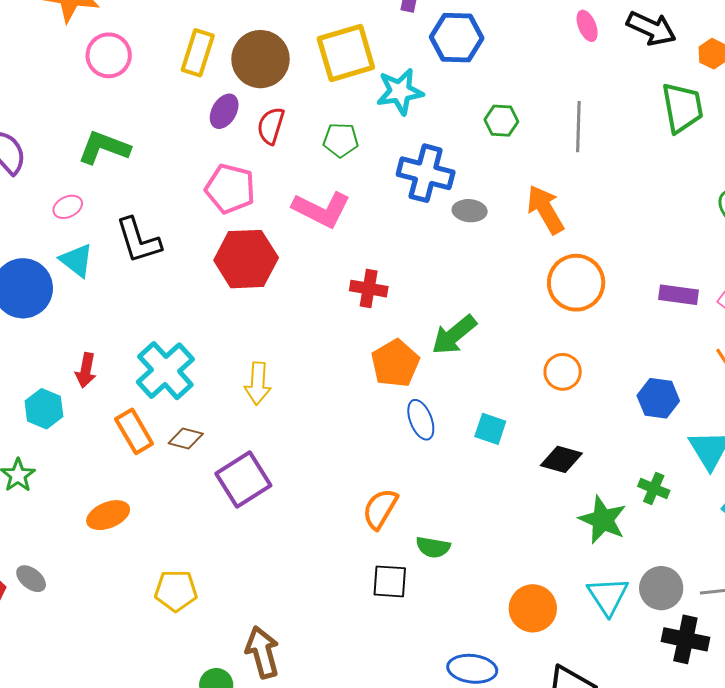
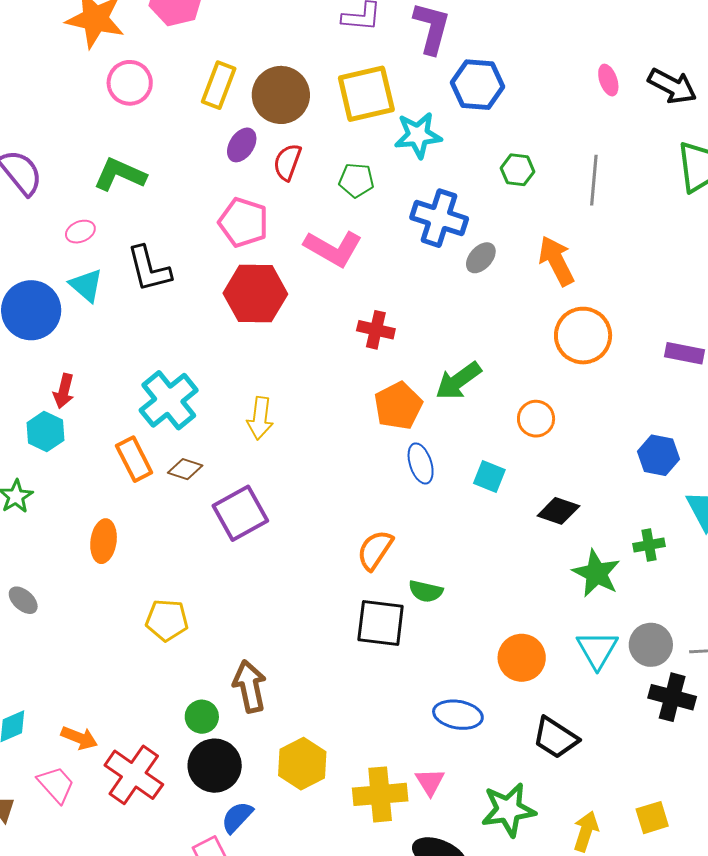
gray ellipse: (470, 211) -> (481, 258), turned -56
red arrow: (86, 370) -> (64, 391), moved
orange circle: (563, 372) -> (536, 419), moved
green cross: (654, 488) -> (649, 545), turned -36
orange ellipse: (108, 515) -> (104, 541), turned -63
black square: (390, 581) -> (381, 623), size x1.4

